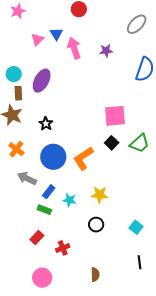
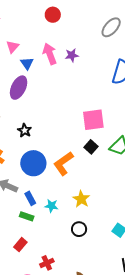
blue triangle: (56, 34) -> (27, 63), moved
purple star: (106, 51) -> (72, 55), moved
blue rectangle: (49, 192) -> (30, 198), turned -64
yellow star: (100, 195) -> (81, 199), turned 30
red cross: (63, 248) -> (47, 263), moved

